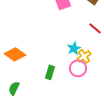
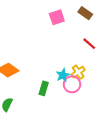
cyan star: (74, 48) -> (63, 75), moved

